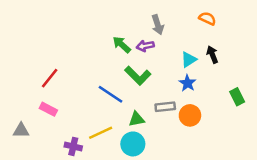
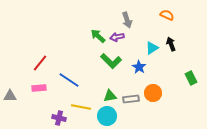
blue star: (187, 83) -> (139, 67), moved
blue line: (110, 94) -> (69, 80), moved
gray rectangle: (165, 107) -> (131, 99), moved
pink rectangle: (48, 109) -> (39, 88), turned -32
gray triangle: (21, 130) -> (10, 96), moved
yellow line: (101, 133) -> (81, 107), turned 36

